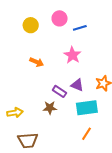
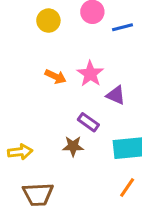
pink star: (72, 55) -> (90, 74), moved
purple triangle: (77, 85) -> (116, 95), moved

